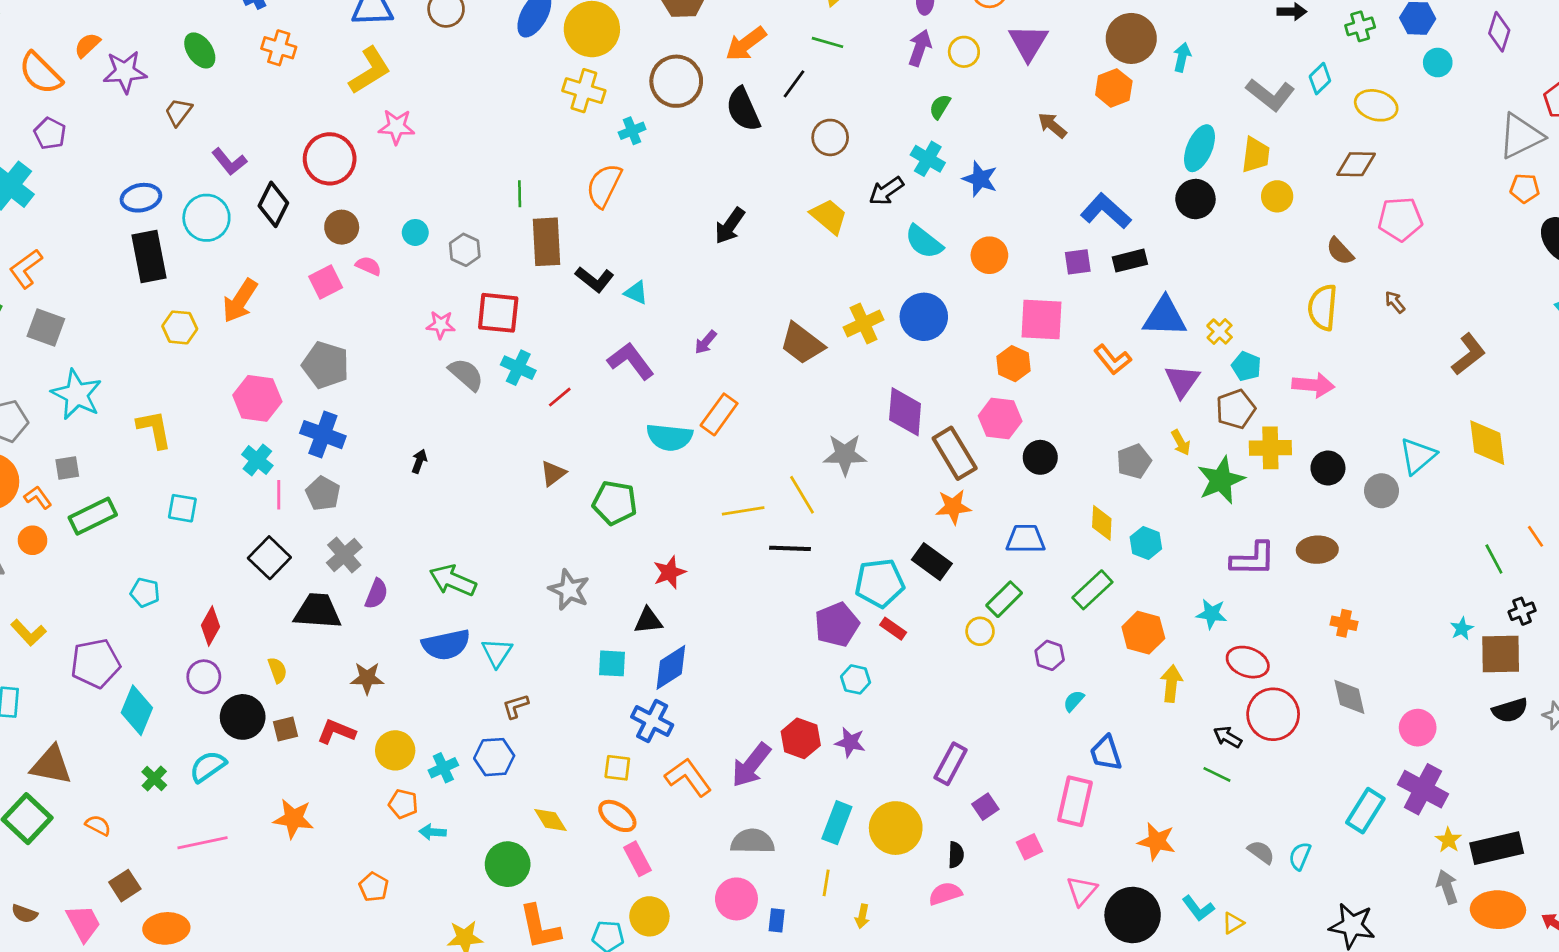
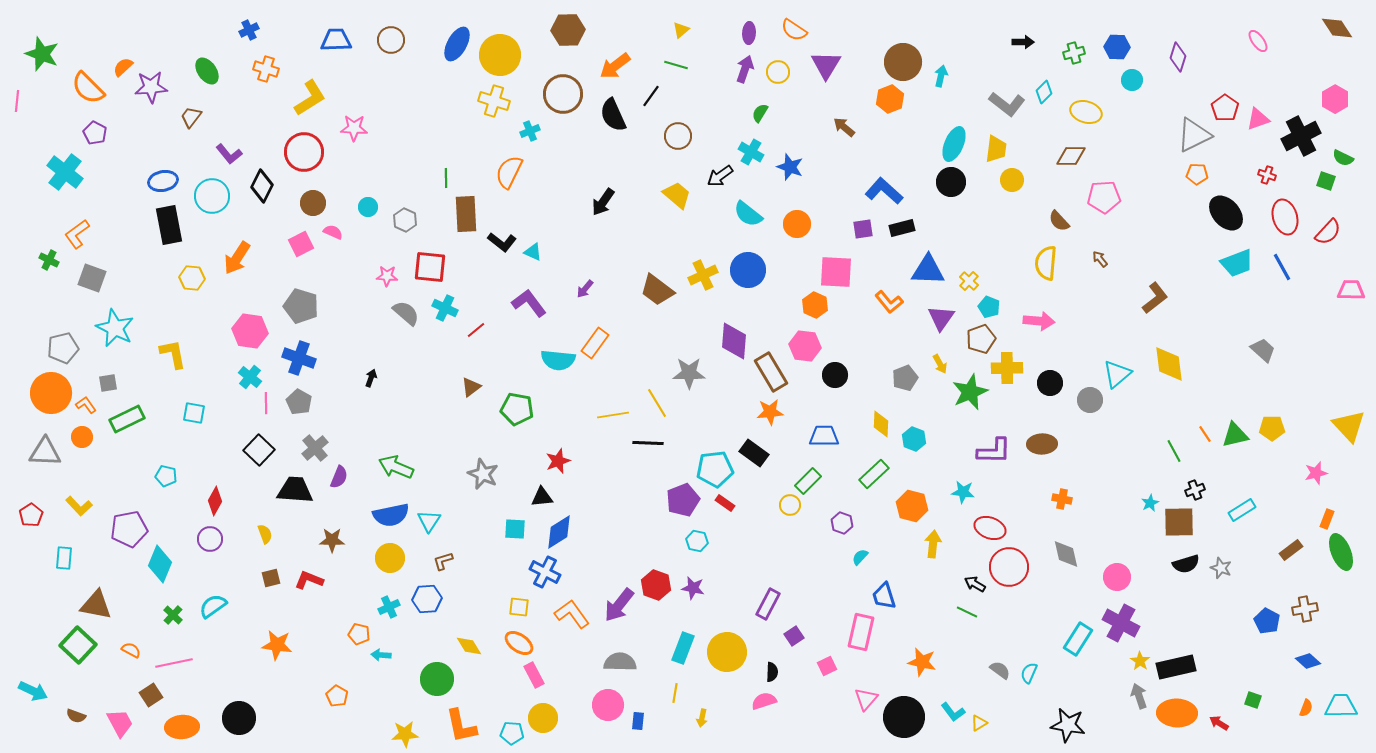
yellow L-shape: (370, 71) -> (310, 98), moved
black circle: (243, 717) -> (239, 718), moved
yellow circle: (395, 750) -> (390, 558), moved
pink line: (202, 843) -> (174, 663), moved

